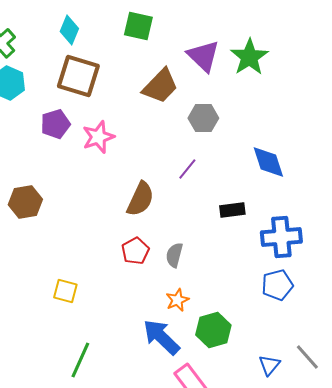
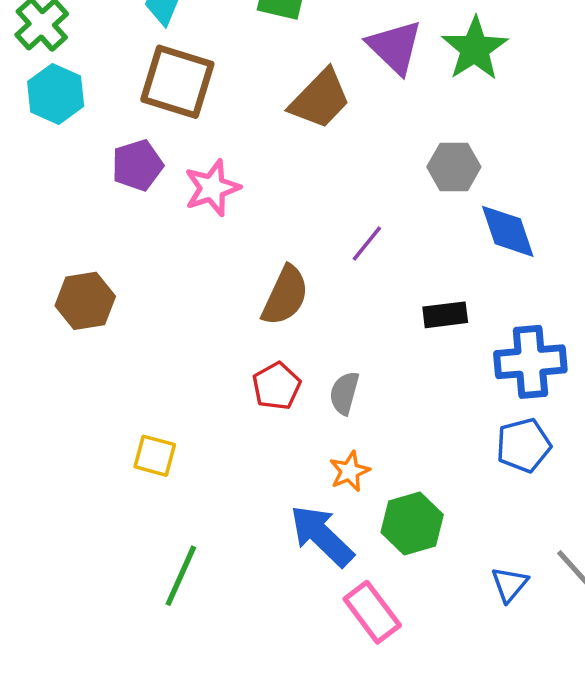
gray hexagon: (203, 118) -> (454, 167), moved

